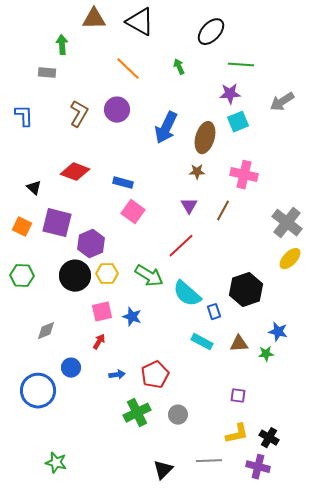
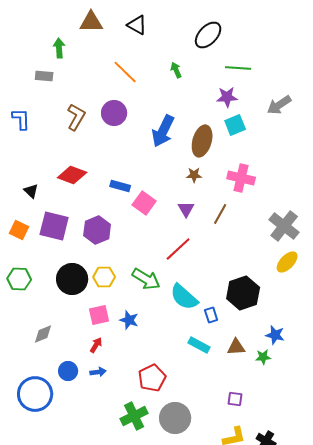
black triangle: (140, 22) -> (137, 25), size x0.7
pink square: (133, 212) -> (144, 203), moved
purple hexagon: (91, 244) -> (97, 230), moved
blue arrow: (117, 375) -> (98, 372), moved
gray circle: (178, 415) -> (175, 418), size x1.6

